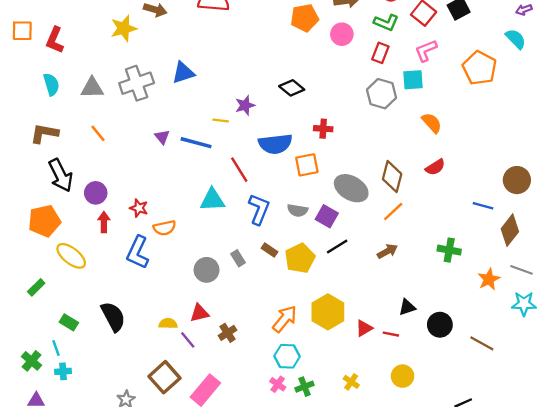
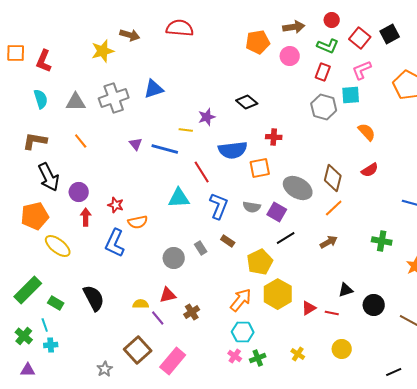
yellow pentagon: (300, 258) -> (260, 262), moved
green rectangle: (36, 287) -> (28, 290), moved, size x1.8

